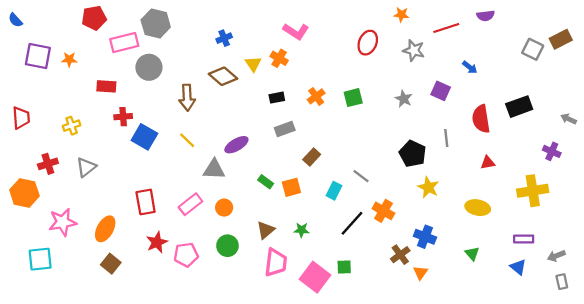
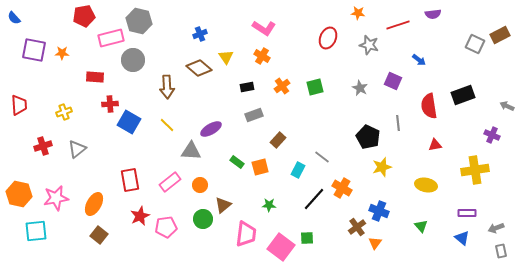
orange cross: (279, 58) -> (262, 56), moved
yellow star: (428, 187) -> (382, 167), turned 30
orange hexagon: (24, 193) -> (19, 194), moved
brown triangle: (266, 230) -> (223, 205), moved

